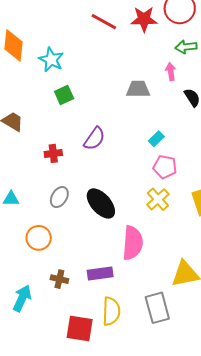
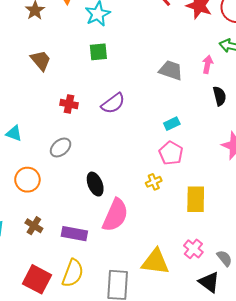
yellow cross: (158, 199) -> (154, 182), size x0.7
black ellipse: (101, 203) -> (95, 184), moved, size x0.7

